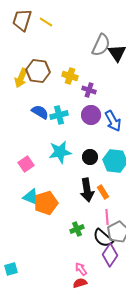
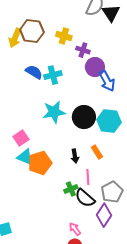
purple circle: (91, 115) -> (95, 67), moved
black circle: (90, 157) -> (84, 117), size x1.5
pink square: (26, 164) -> (21, 138), moved
black arrow: (87, 190) -> (75, 156), moved, size x0.6
pink line: (107, 217) -> (88, 177), moved
black semicircle: (103, 238) -> (85, 198), moved

